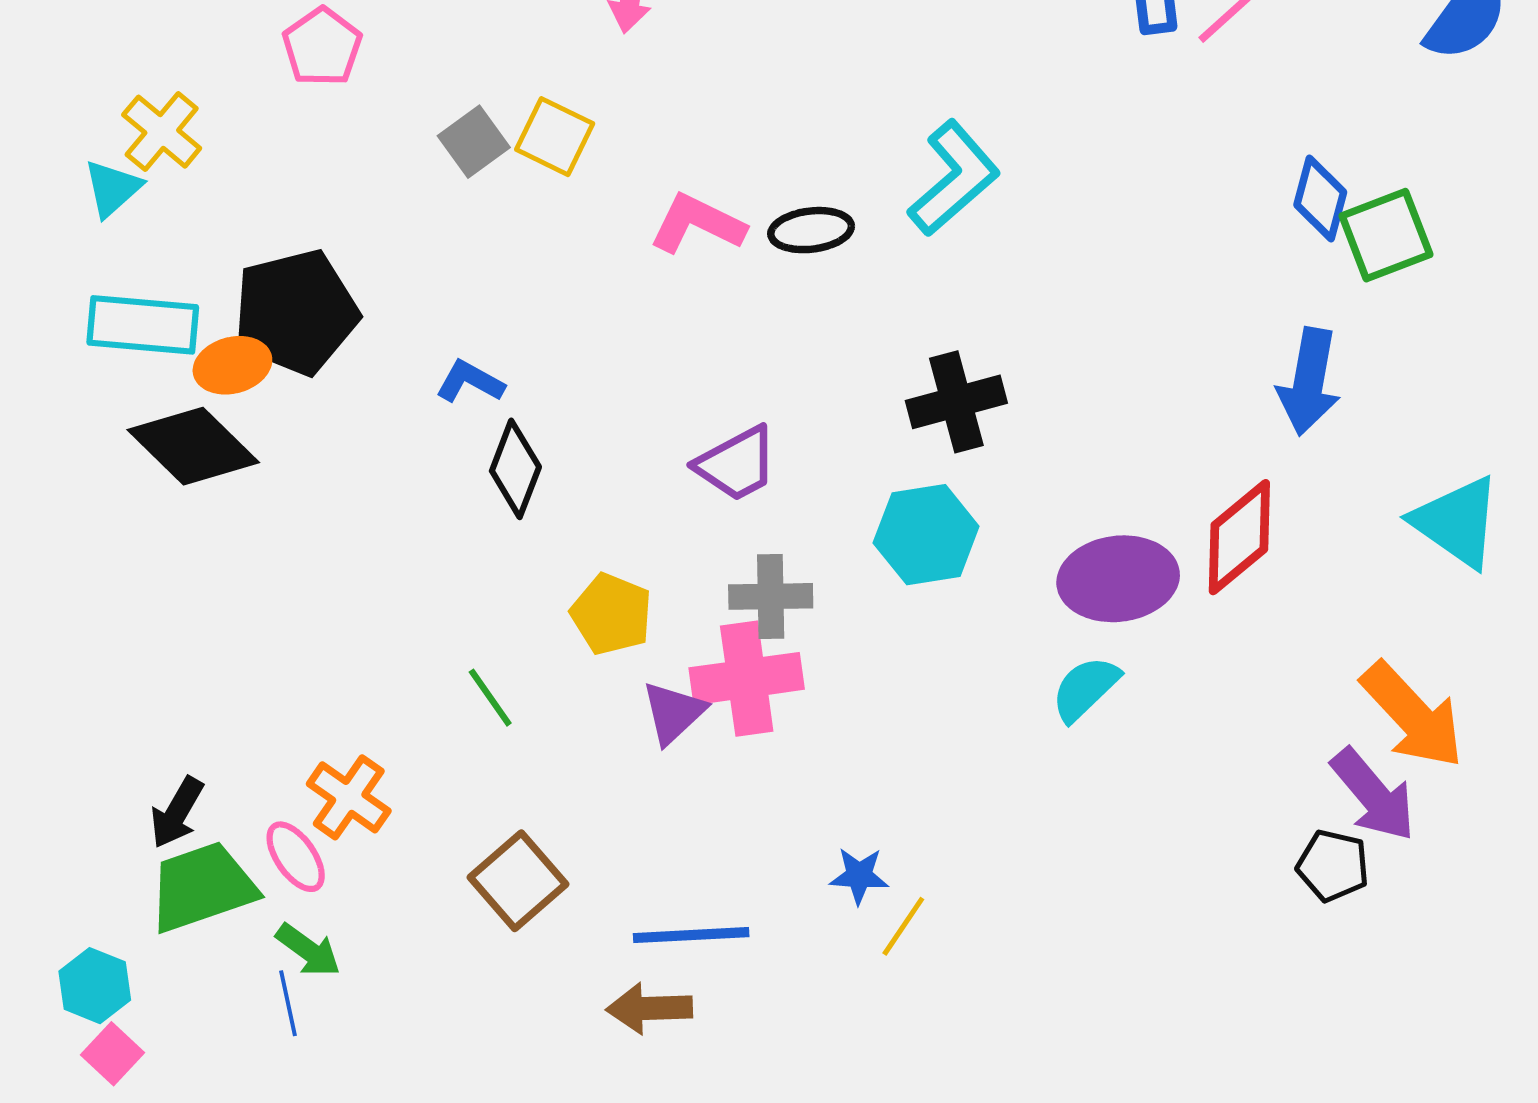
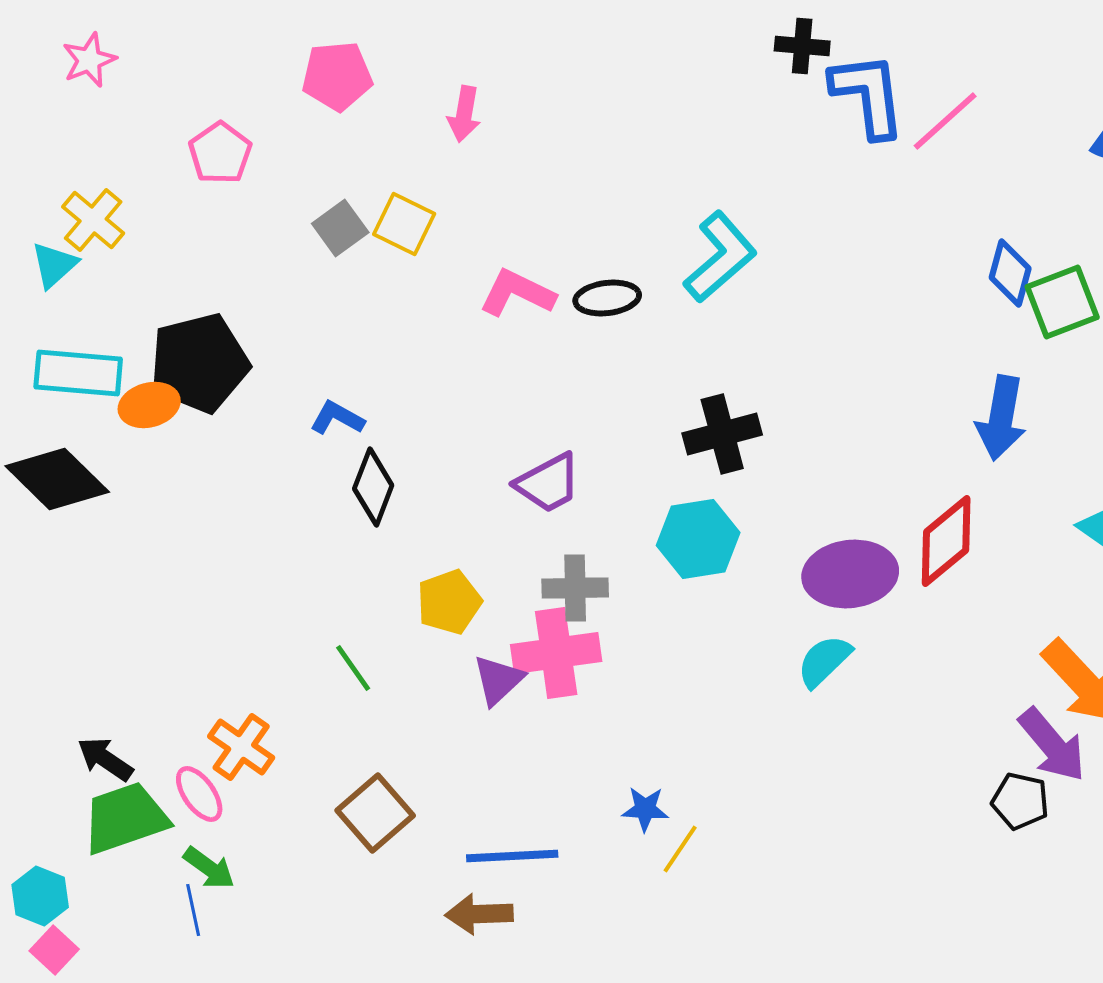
black diamond: (193, 446) -> (57, 479), moved
yellow pentagon: (611, 614) -> (449, 602), turned 30
black arrow: (177, 813) -> (105, 759), turned 94

